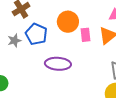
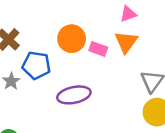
pink rectangle: (86, 35) -> (98, 49), turned -48

